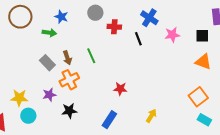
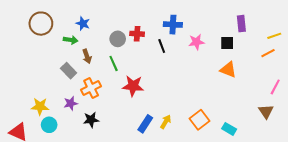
gray circle: (95, 13) -> (118, 39), moved
blue cross: (149, 18) -> (173, 25), turned -30
brown arrow: (67, 58) -> (87, 56), moved
red star: (120, 89) -> (133, 86), moved, size x1.5
orange square: (198, 97) -> (200, 120), moved
yellow arrow: (151, 116) -> (166, 122), moved
blue rectangle: (109, 120) -> (145, 124), moved

